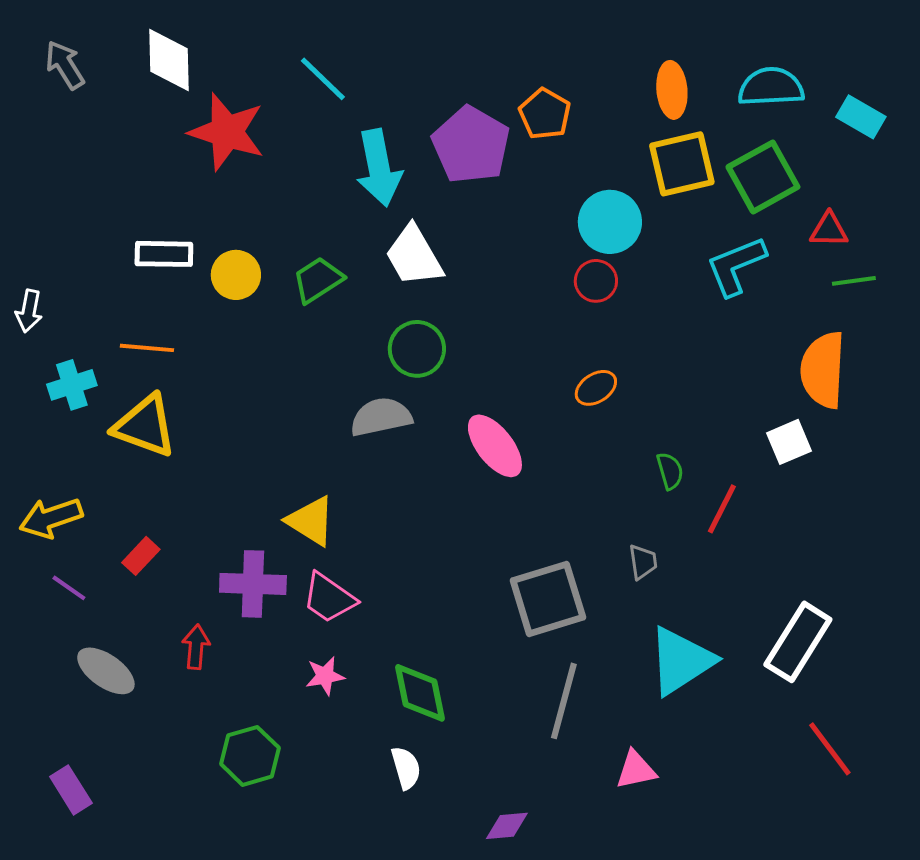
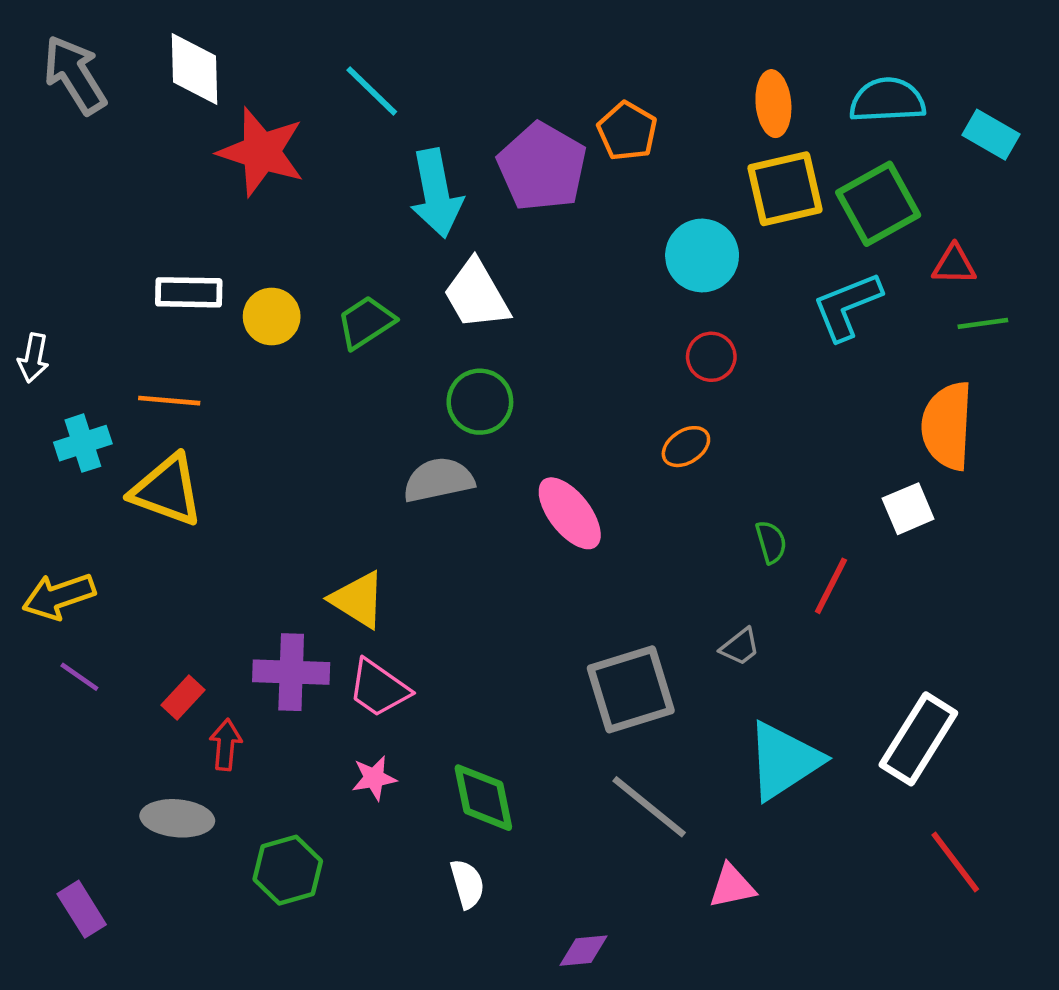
gray arrow: (65, 65) -> (75, 75), size x1.4
red circle: (596, 281) -> (711, 357), moved
red rectangle: (141, 556) -> (183, 697), moved
gray trapezoid: (643, 562) -> (740, 647), turned 60
gray ellipse: (106, 671) -> (177, 818), moved, turned -30
gray line: (564, 701) -> (649, 807), turned -66

